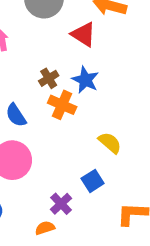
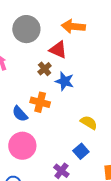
brown cross: (49, 78) -> (45, 69), moved
orange cross: (62, 105) -> (40, 102), moved

